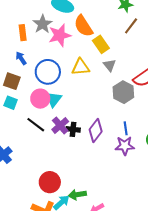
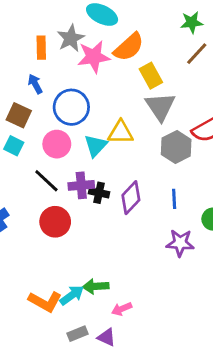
orange semicircle: (83, 26) -> (129, 47), turned -105
gray triangle: (110, 65) -> (160, 107), size x1.6
yellow triangle: (80, 67) -> (121, 132), moved
cyan triangle: (54, 99) -> (96, 146), moved
purple cross: (60, 126) -> (81, 185), turned 30
purple star: (125, 146) -> (180, 243), moved
red circle: (50, 182) -> (55, 222), moved

